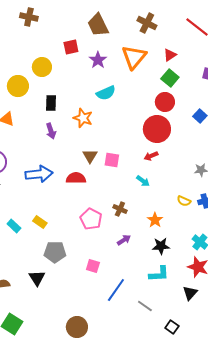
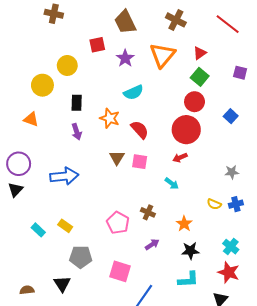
red semicircle: (76, 178) -> (140, 130), moved, turned 48
pink square: (93, 266) -> (120, 271), size x1.5

